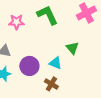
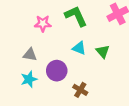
cyan triangle: (55, 63) -> (79, 48), moved

